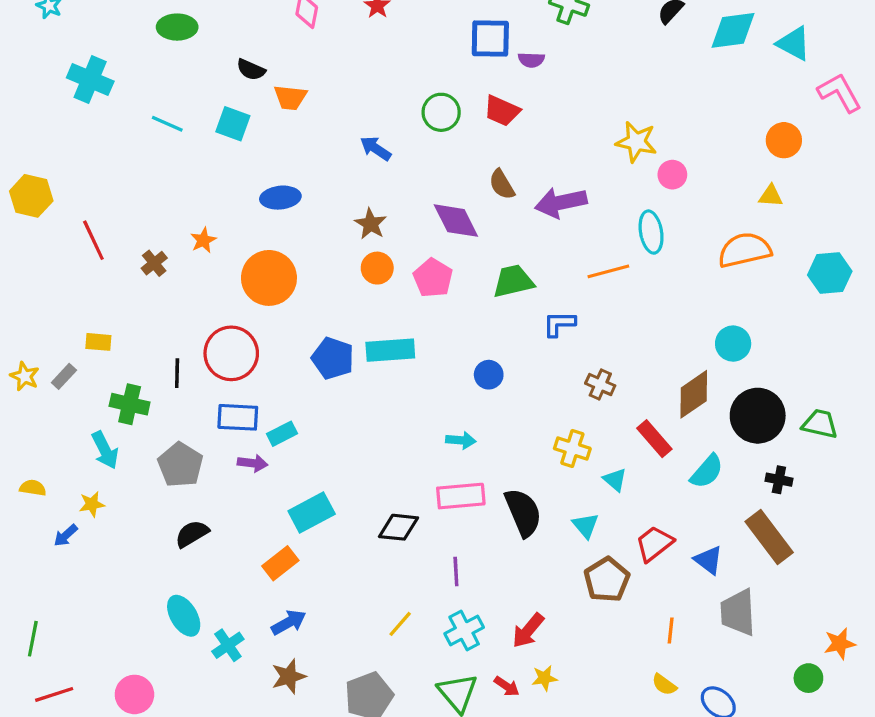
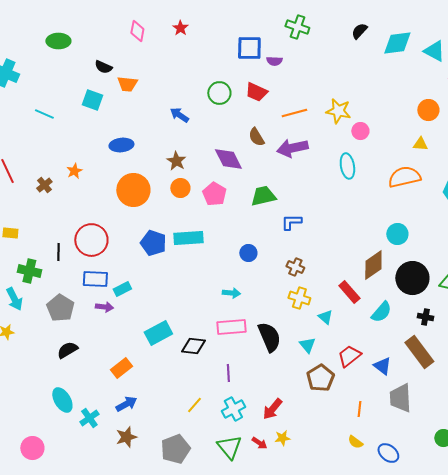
cyan line: (167, 124) -> (44, 114), moved
orange line: (608, 271) -> (294, 113), moved
orange circle: (269, 278) -> (133, 190), moved
brown cross: (600, 385) -> (295, 267), moved
cyan rectangle: (312, 512) -> (158, 333), moved

